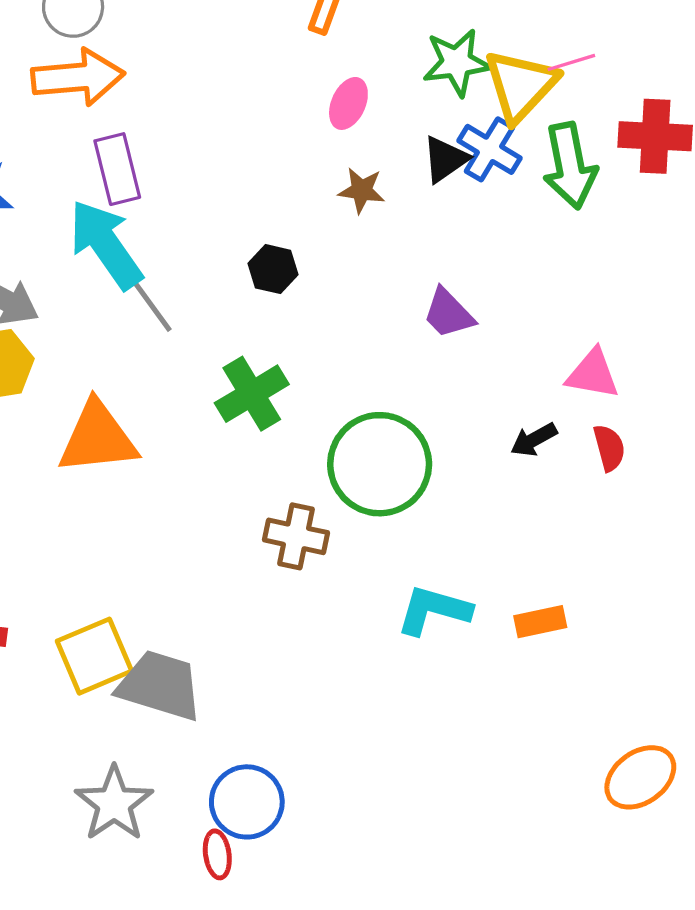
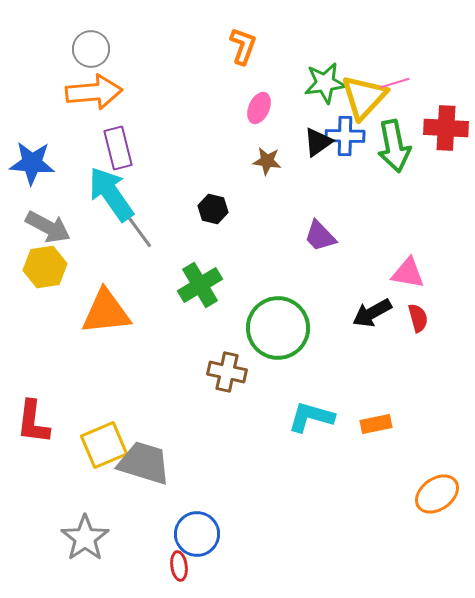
blue cross: (489, 149) -> (345, 136), turned -30
black arrow: (534, 440) -> (372, 313), size x1.4
orange ellipse: (640, 777) -> (437, 494), moved
gray star: (114, 804) -> (85, 538), moved

